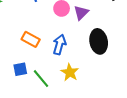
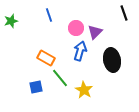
blue arrow: (59, 45) -> (80, 51), moved
green line: (41, 79) -> (60, 78), moved

